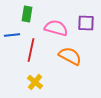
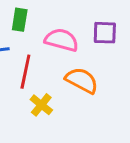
yellow cross: (35, 82) -> (41, 105), moved

